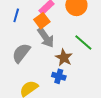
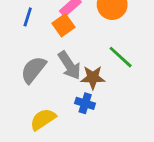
gray arrow: (46, 37) -> (69, 65), moved
brown star: (64, 58) -> (93, 78), turned -30

